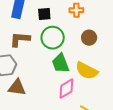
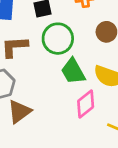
brown triangle: (17, 87) -> (19, 112), turned -36

